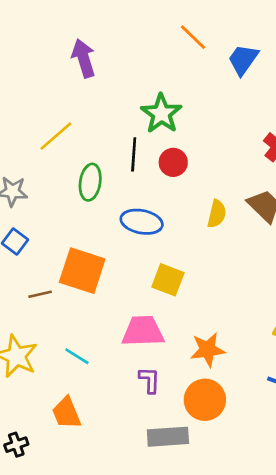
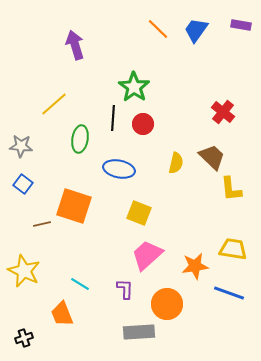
blue trapezoid: (243, 60) -> (196, 30), moved
pink trapezoid: (143, 331) -> (147, 255), moved, turned -40
orange star: (208, 350) -> (195, 266), moved
cyan line: (77, 356) -> (80, 284), moved

